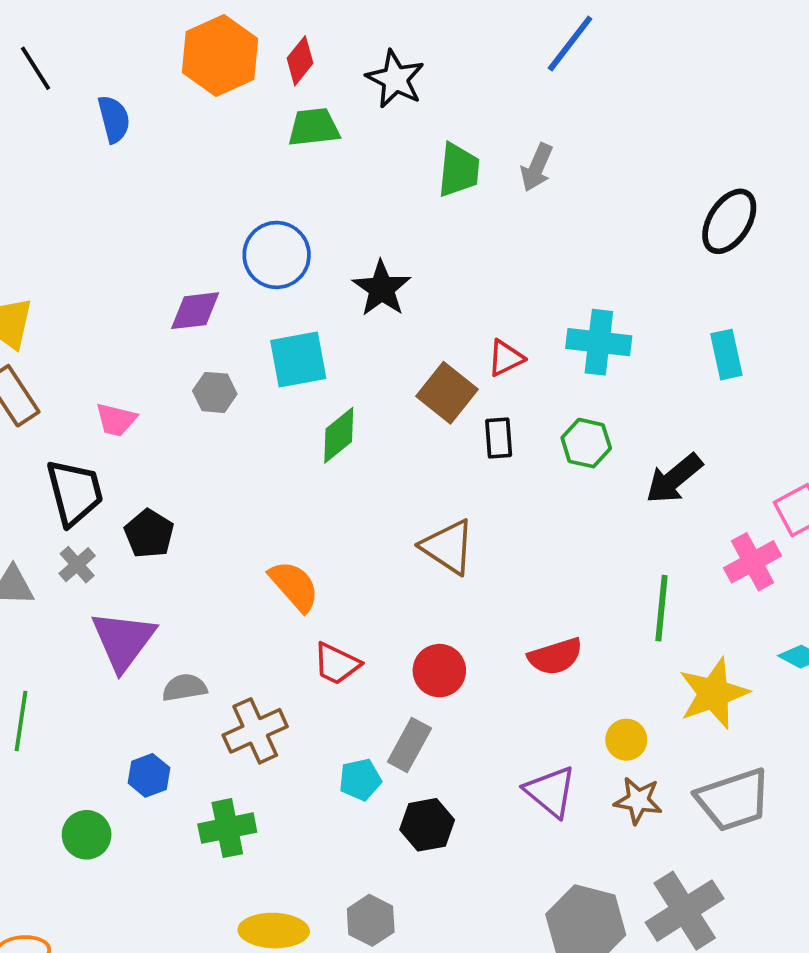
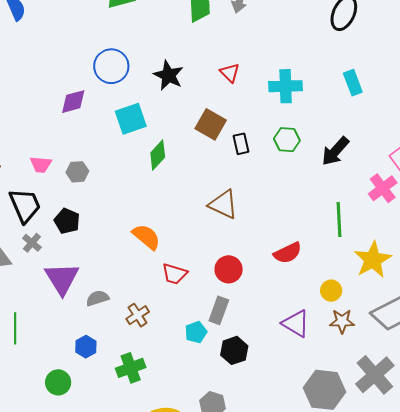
red triangle: (506, 358) -> (230, 73), moved, turned -40
gray hexagon: (215, 392) -> (77, 172), moved
brown cross: (255, 731) -> (138, 315), size x0.7

